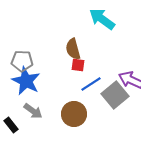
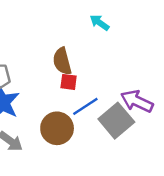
cyan arrow: (102, 19) -> (100, 23), size x0.6
brown circle: (74, 114) -> (57, 128), moved

